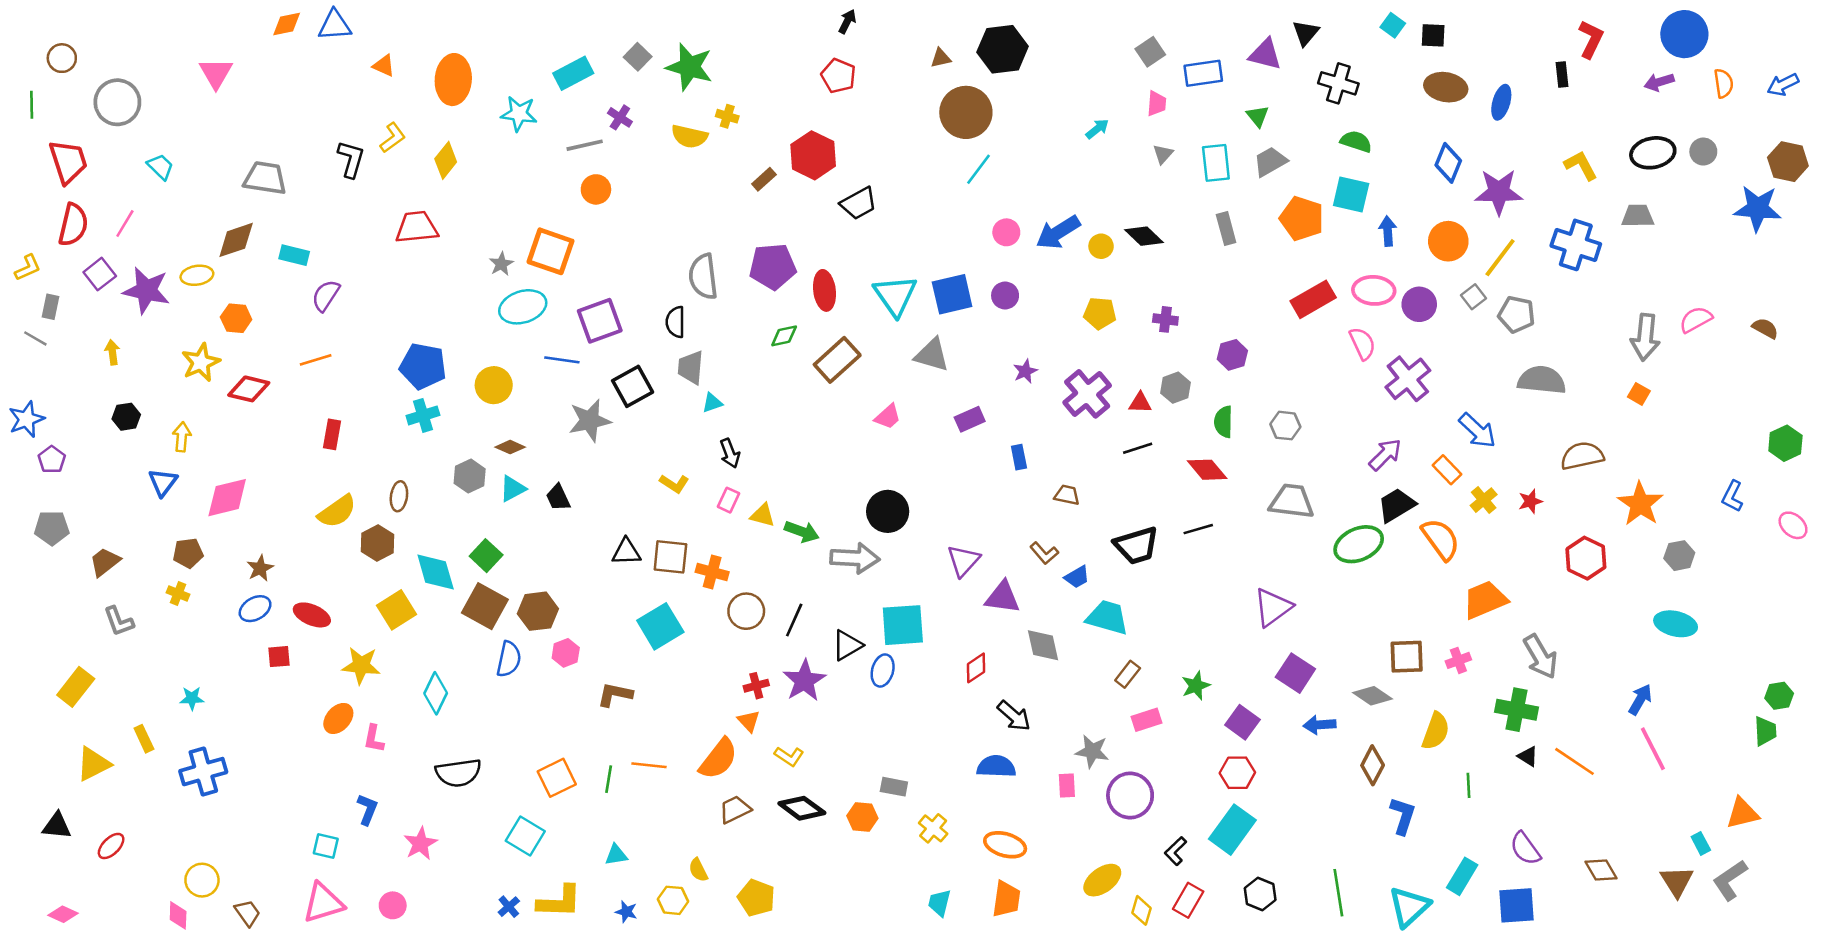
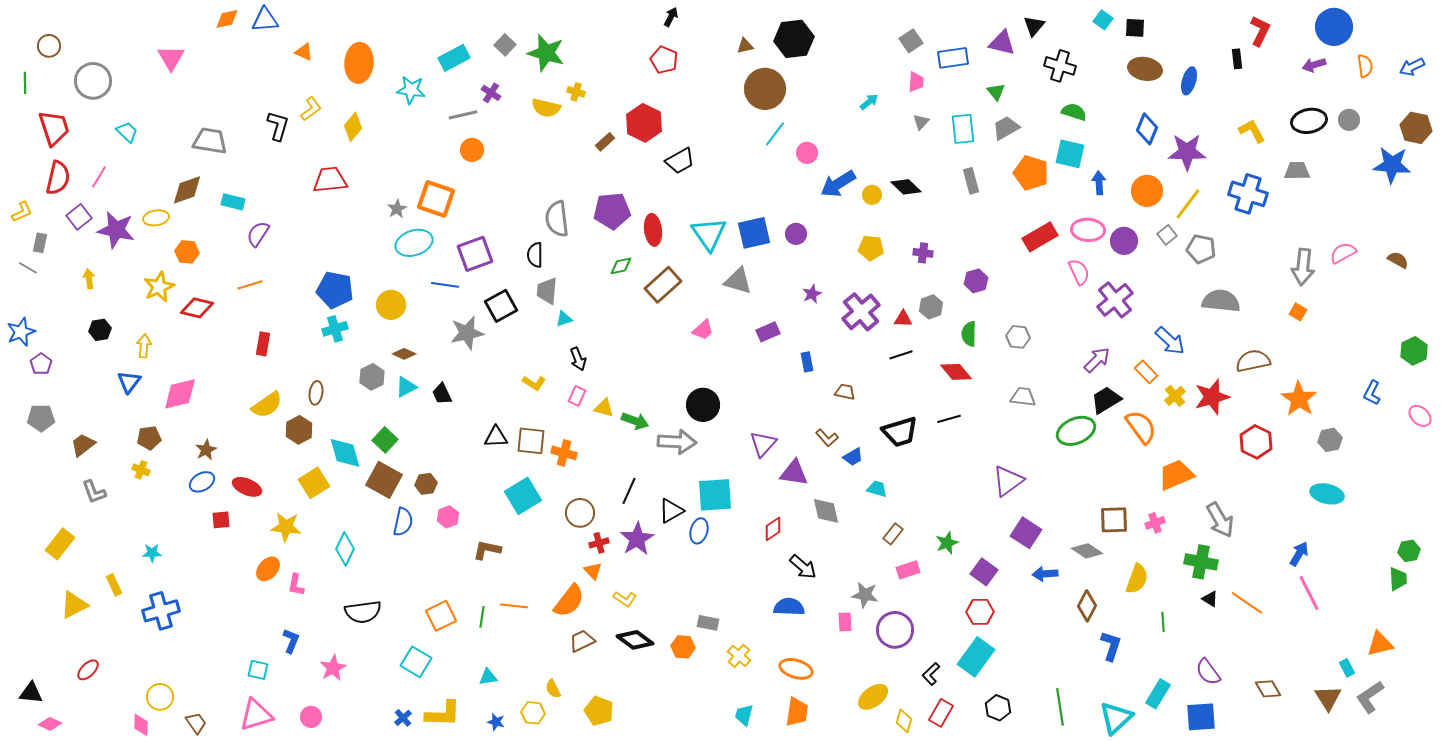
pink circle: (1006, 232) -> (807, 153), moved
gray trapezoid: (1292, 501) -> (1023, 397), size x0.7
red star: (1530, 501) -> (1212, 397), size x1.8
brown hexagon: (538, 611) -> (426, 484), size x0.7
brown circle: (746, 611) -> (580, 513), moved
cyan trapezoid: (1107, 617) -> (877, 489), size x0.6
black triangle: (57, 826) -> (31, 693), moved

